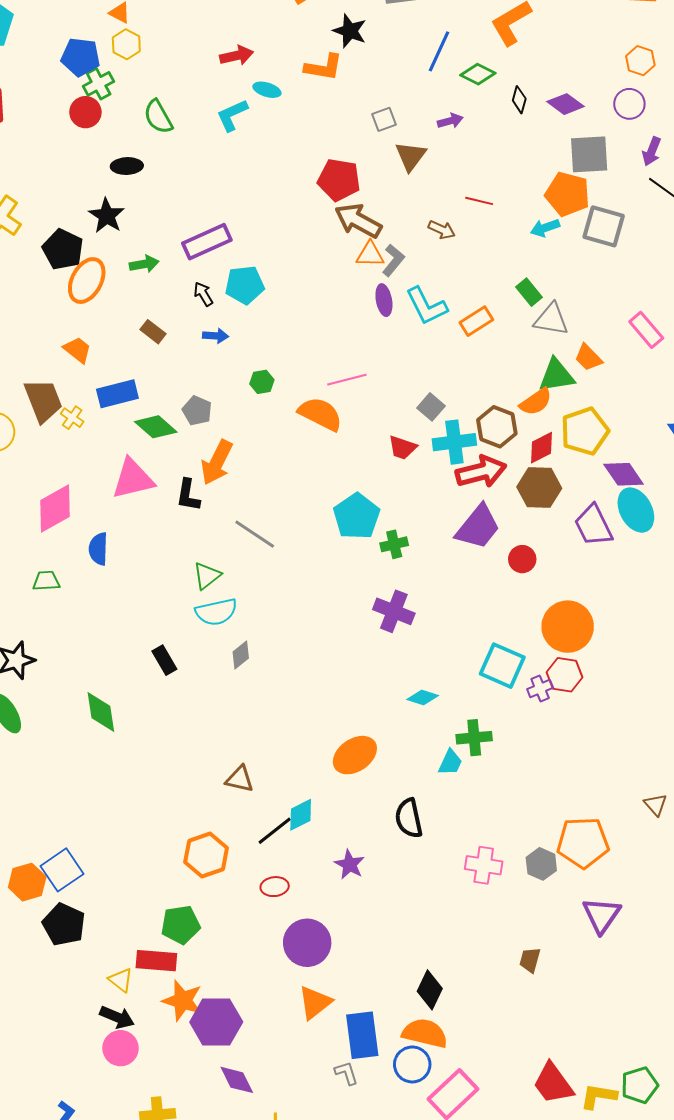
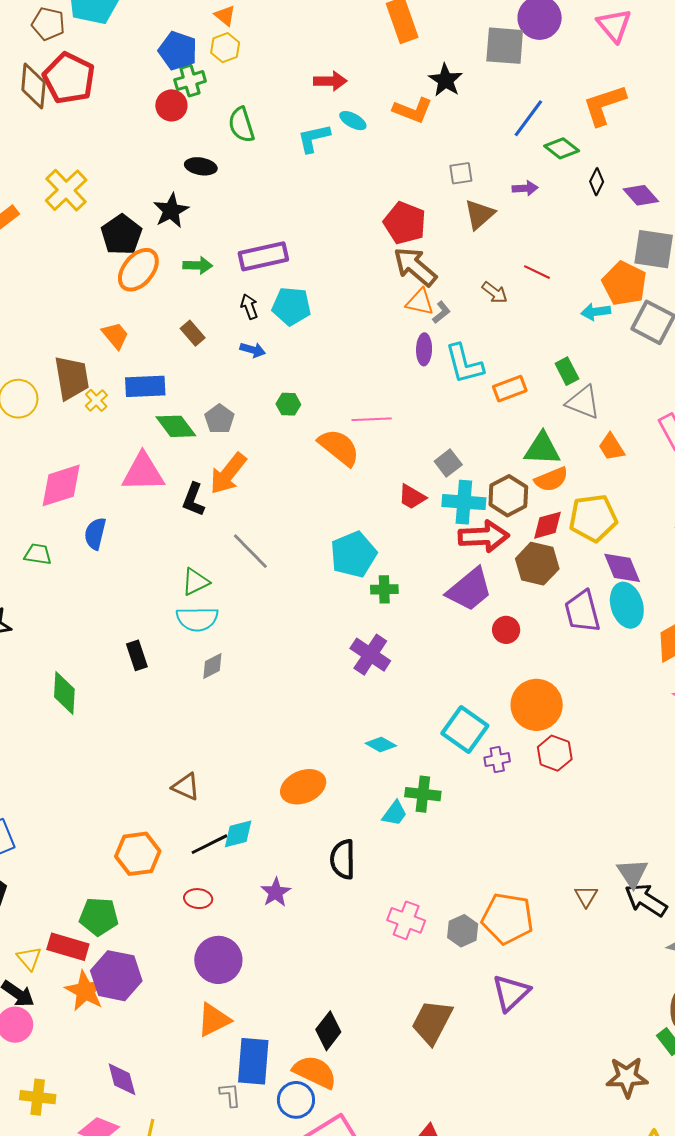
gray L-shape: (393, 260) -> (441, 312), size x0.7
green triangle: (556, 375) -> (542, 449), moved
red hexagon: (564, 675) -> (555, 753), moved
brown trapezoid: (530, 960) -> (432, 1022), size x1.8
purple hexagon: (216, 1022) -> (116, 976), moved

